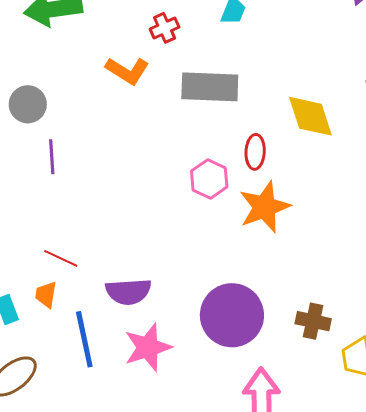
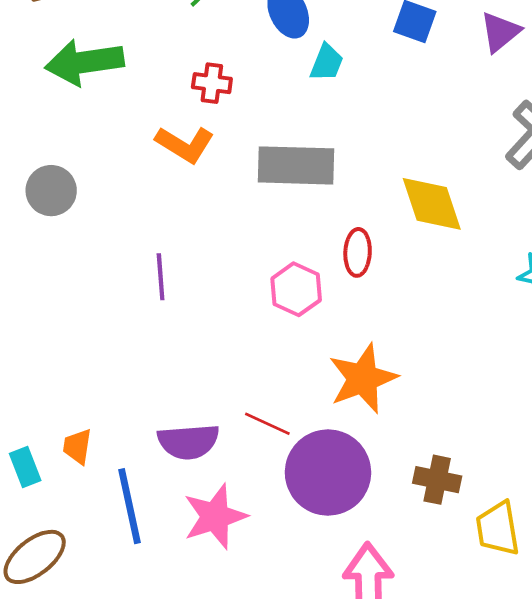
red cross: (165, 28) -> (212, 83), moved, turned 32
purple line: (52, 157) -> (161, 277), moved
orange star: (264, 207) -> (363, 378), moved
red line: (61, 258) -> (267, 424), moved

